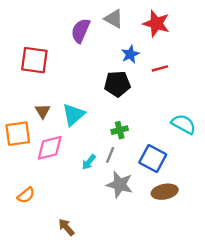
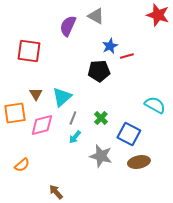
red star: (156, 23) -> (158, 15), moved
red line: (160, 68) -> (127, 56), moved
green cross: (120, 130) -> (101, 118), moved, turned -32
gray line: (110, 155) -> (73, 118), moved

